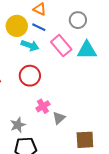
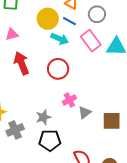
gray circle: (78, 20) -> (97, 14), moved
brown square: (85, 140) -> (112, 121), moved

